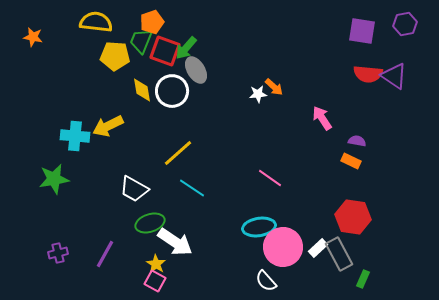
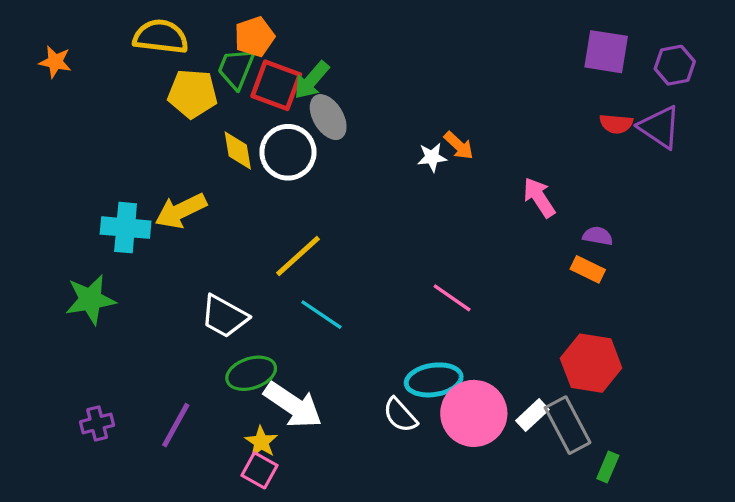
purple hexagon: (405, 24) -> (675, 65), moved
red semicircle: (368, 74) -> (616, 124), size x0.7
white semicircle: (266, 281) -> (400, 415), moved

